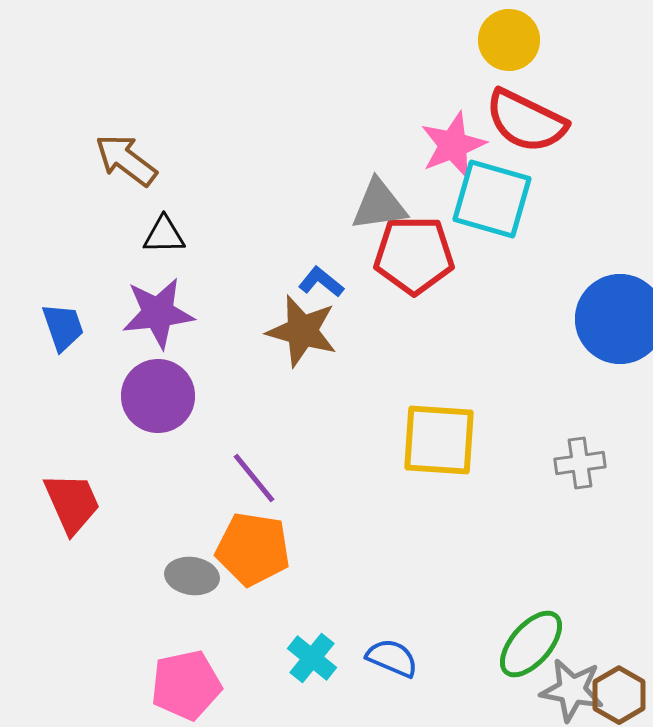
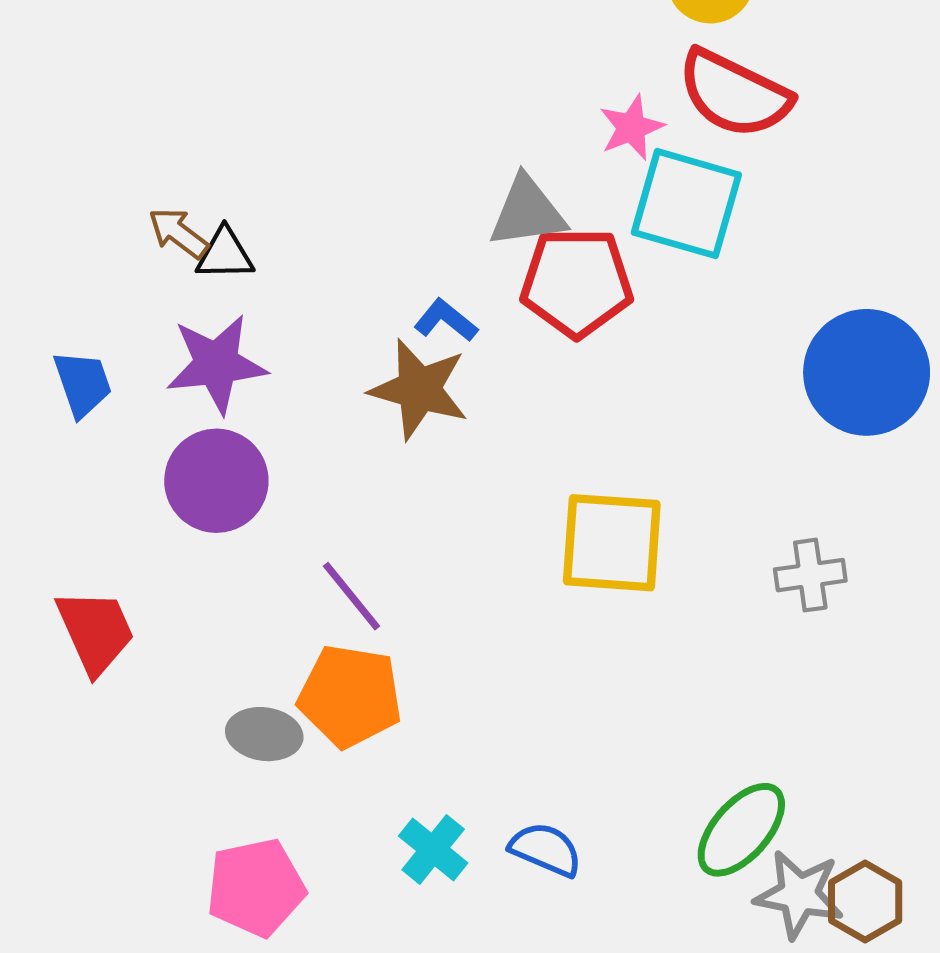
pink star: (453, 145) -> (632, 128), size x0.7
brown arrow: (126, 160) -> (178, 233), moved, size x0.7

